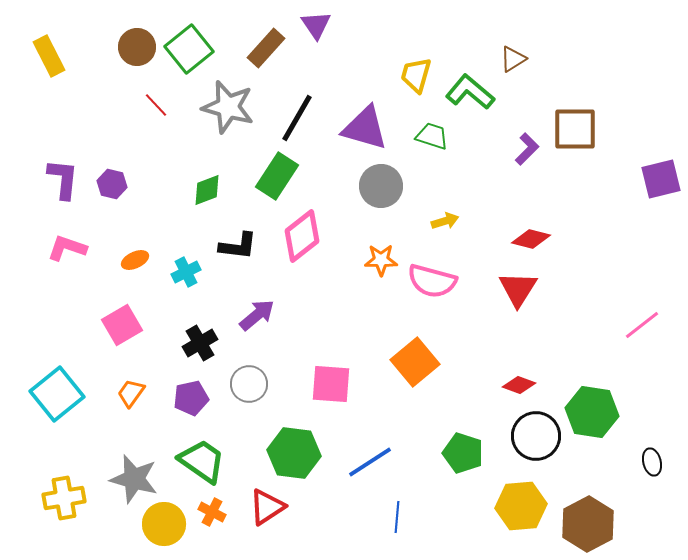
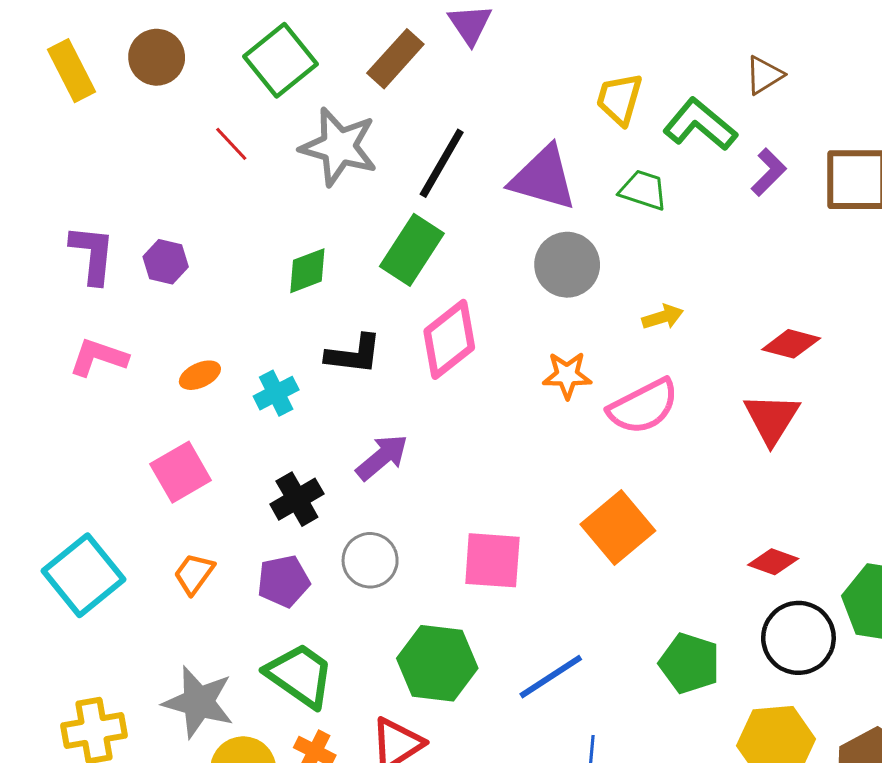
brown circle: (137, 47) -> (157, 57), moved
purple L-shape: (527, 149) -> (769, 172), moved
pink semicircle: (432, 281) -> (643, 407), turned -42

